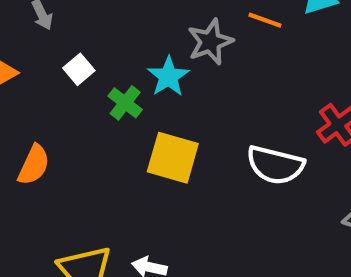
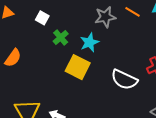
white square: (79, 69) -> (42, 18), turned -32
cyan star: (168, 77) -> (89, 42), moved

